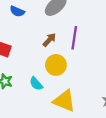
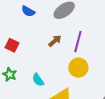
yellow circle: (56, 65) -> (78, 68), moved

